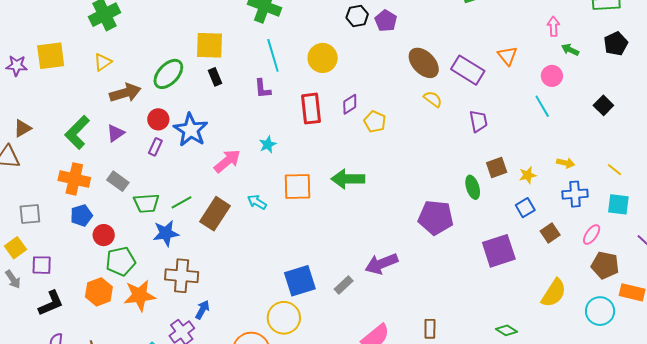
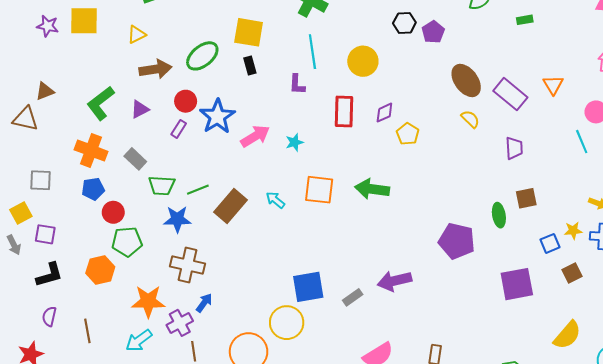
pink arrow: (227, 161) -> (255, 136), moved
yellow star: (528, 175) -> (573, 231), moved
orange star: (140, 295) -> (148, 301), moved

